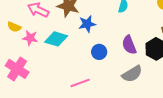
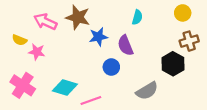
cyan diamond: (56, 39) -> (65, 88), moved
purple semicircle: (129, 45) -> (125, 45), moved

